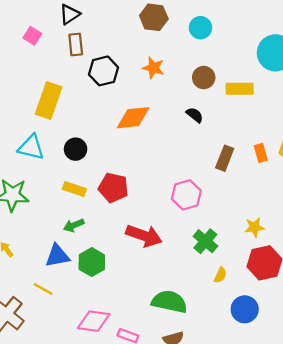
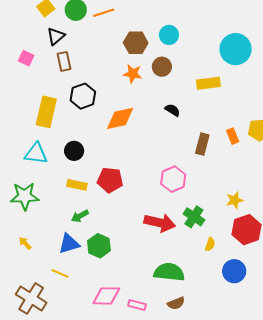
brown hexagon: (154, 17) -> (136, 43), moved
black hexagon: (104, 71) -> (83, 96), moved
brown circle: (204, 78) -> (162, 67), moved
red arrow: (144, 236) -> (160, 223), moved

